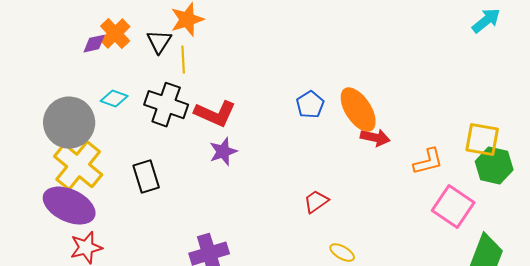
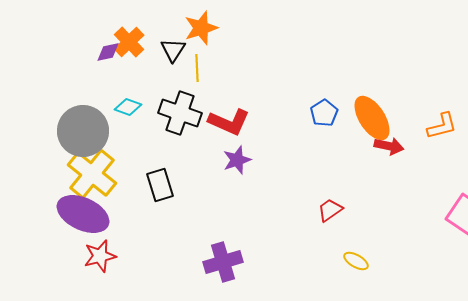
orange L-shape: (428, 162) -> (442, 126), moved

